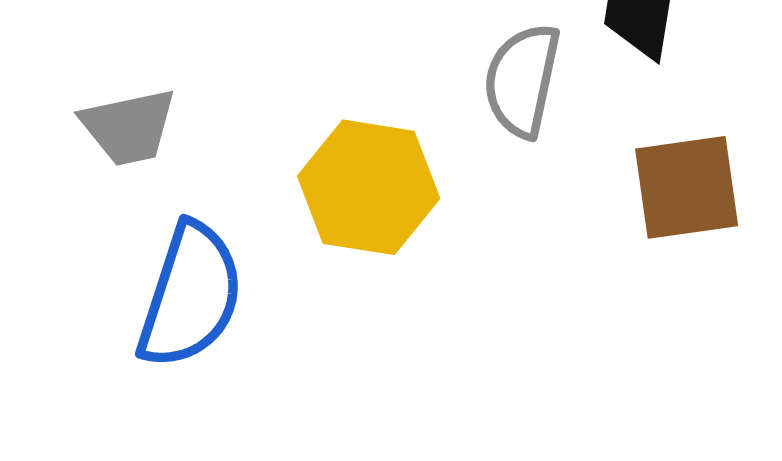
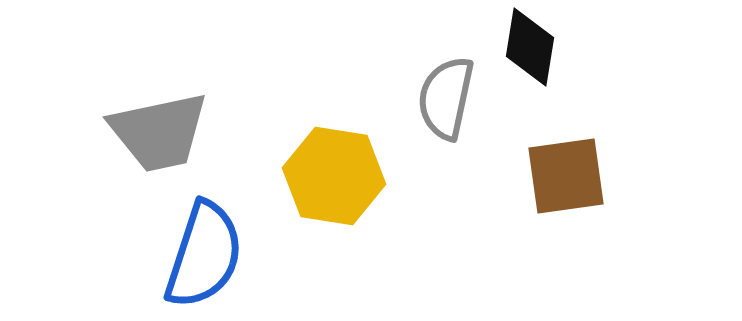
gray trapezoid: (129, 127) -> (159, 132), size x1.4

